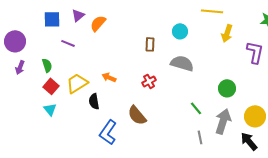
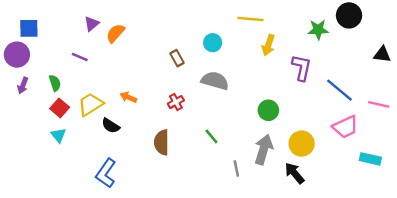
blue square: (52, 19) -> (29, 28), moved
brown rectangle: (150, 44) -> (177, 58), turned -32
black semicircle: (94, 101) -> (111, 126), turned -49
green line: (196, 108) -> (211, 136), moved
brown semicircle: (137, 115) -> (162, 142), turned 40
blue L-shape: (108, 132) -> (106, 173), moved

